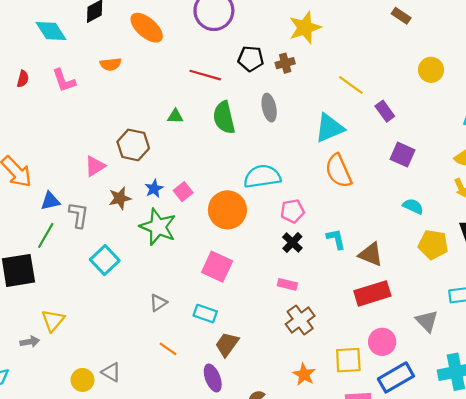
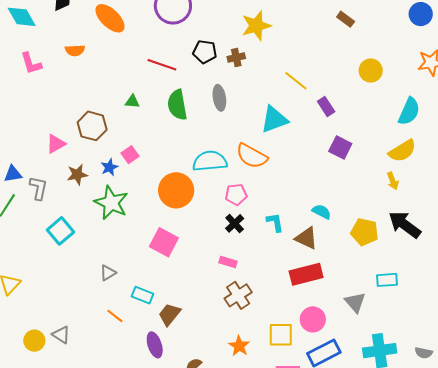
orange semicircle: (338, 171) -> (252, 156), moved, turned -40
pink square: (183, 192) -> (130, 155), moved
cyan semicircle: (413, 206) -> (322, 212), moved
cyan rectangle: (205, 314) -> (142, 295), moved

